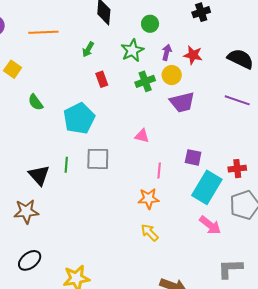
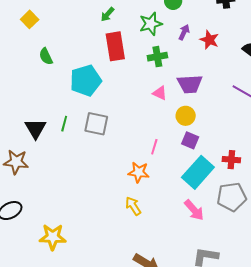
yellow circle: (172, 75) -> (186, 116), moved
red rectangle: (102, 79) -> (115, 46), size x1.8
pink triangle: (142, 136) -> (160, 93), moved

